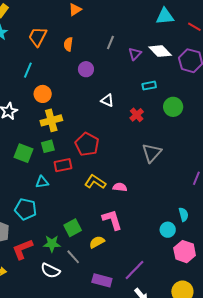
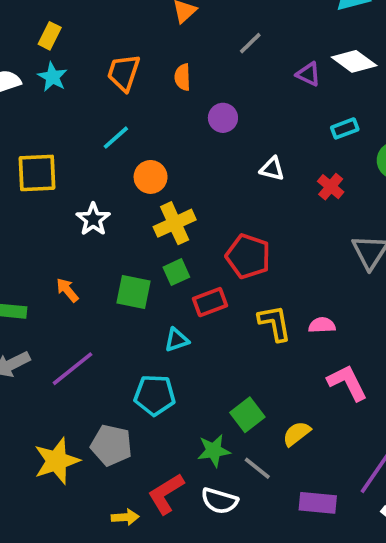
gray line: (110, 42) -> (250, 43), moved, turned 32
purple triangle: (135, 54) -> (308, 74), turned -40
cyan line: (28, 70) -> (116, 138), turned 35
yellow L-shape: (95, 182) -> (275, 323), turned 55
pink L-shape: (112, 220) -> (347, 383), moved
red L-shape: (22, 249) -> (166, 494), moved

